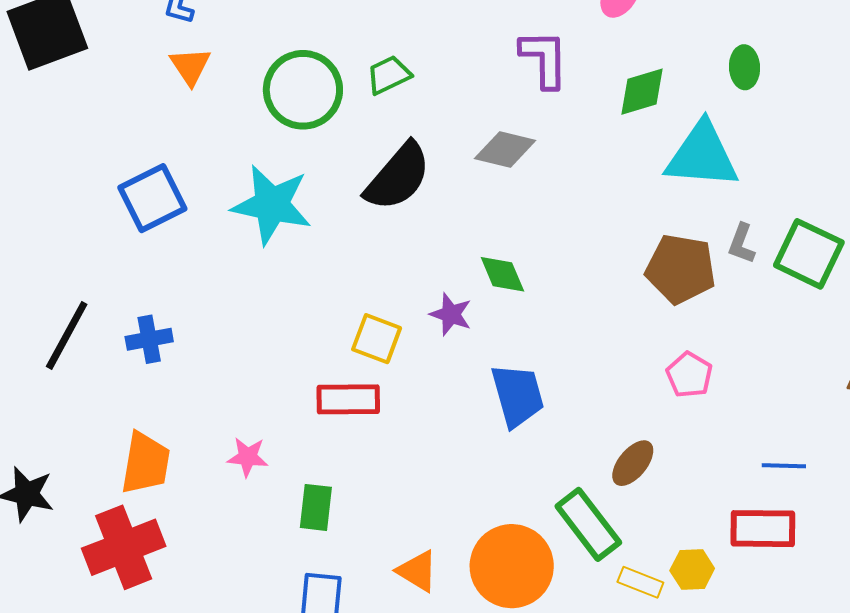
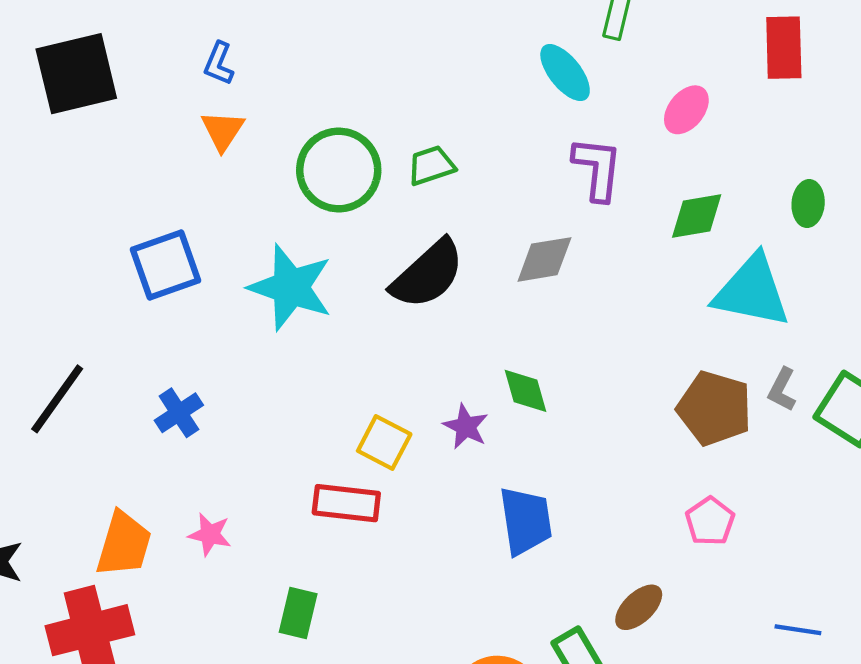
gray diamond: (505, 150) -> (544, 259), turned -30
blue cross: (149, 339) -> (179, 413), moved, turned -30
pink star: (248, 457) -> (210, 534), moved

